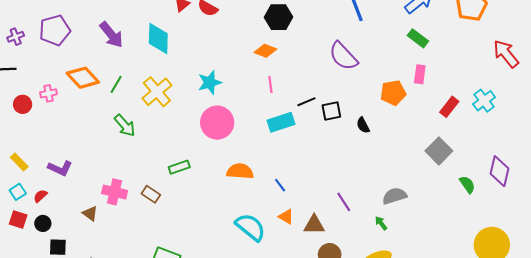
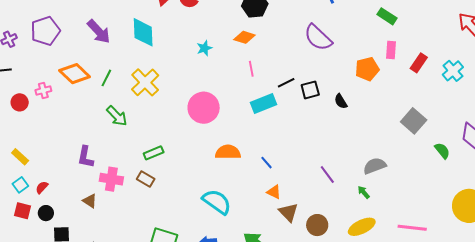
cyan star: (210, 83) -> (204, 48), moved, size x0.7
red rectangle: (449, 107) -> (419, 63), moved
green rectangle: (179, 167) -> (154, 153), moved
purple L-shape: (60, 168) -> (86, 157), moved, turned 80
brown triangle: (314, 225) -> (289, 212), moved, turned 50
cyan semicircle: (250, 227) -> (217, 202), moved

